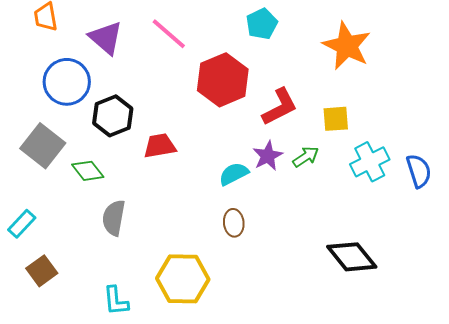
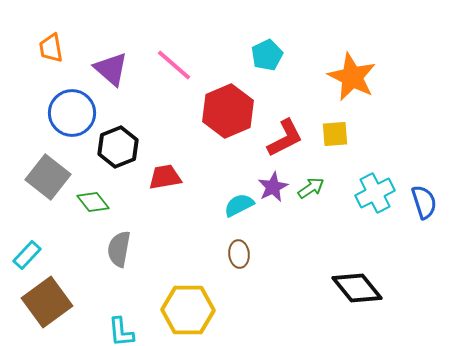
yellow square: (336, 119) -> (335, 134), moved
brown square: (42, 271) -> (47, 302), size x1.6

